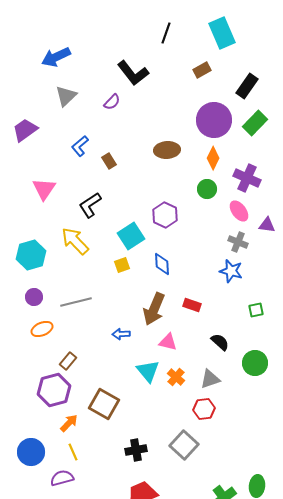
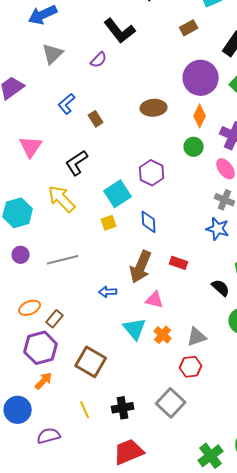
orange ellipse: (42, 329) -> (30, 308), moved
black semicircle: (220, 342) -> (221, 288), moved
orange arrow: (69, 423) -> (44, 381), moved
yellow line: (73, 452) -> (85, 410), moved

